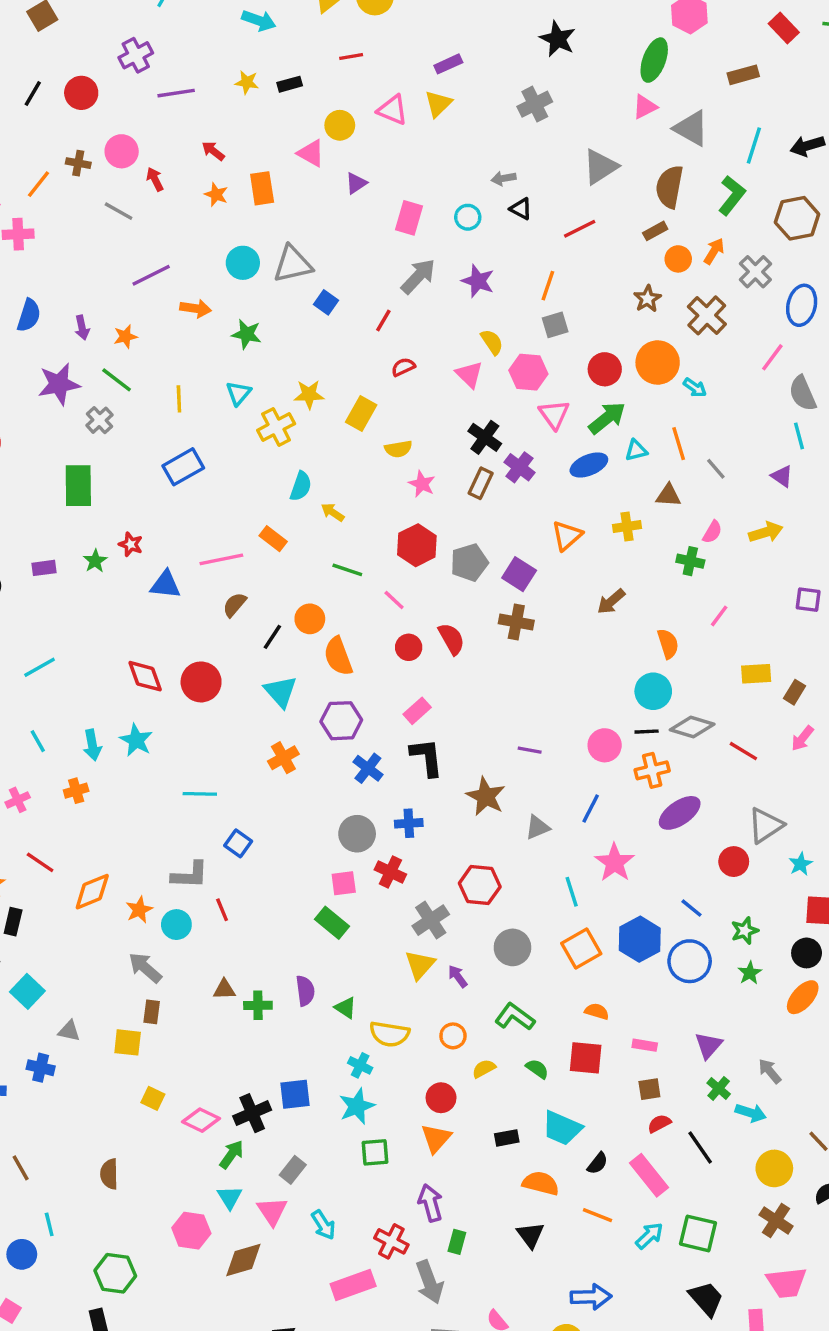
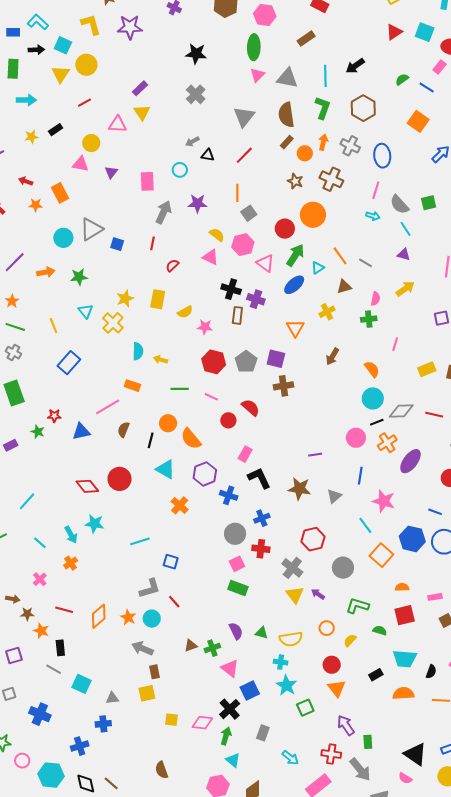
cyan arrow: (695, 388) -> (373, 216), moved
pink triangle: (272, 1211) -> (230, 668), moved
black triangle: (530, 1235) -> (415, 754), moved, size x1.4

